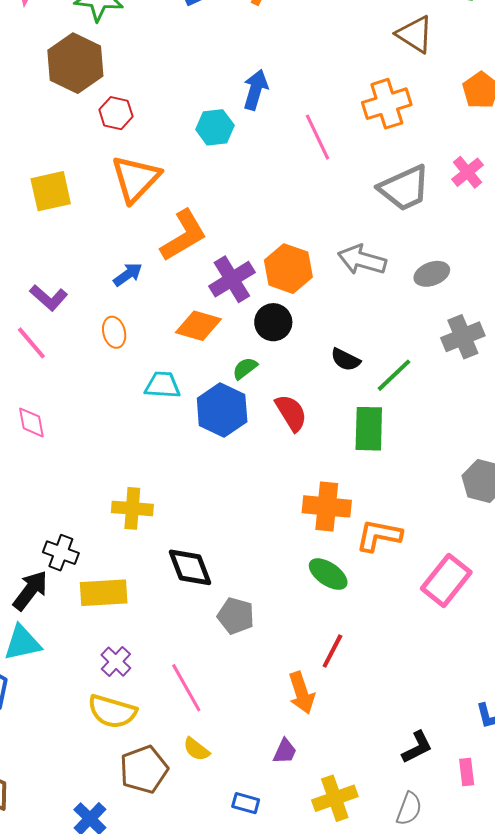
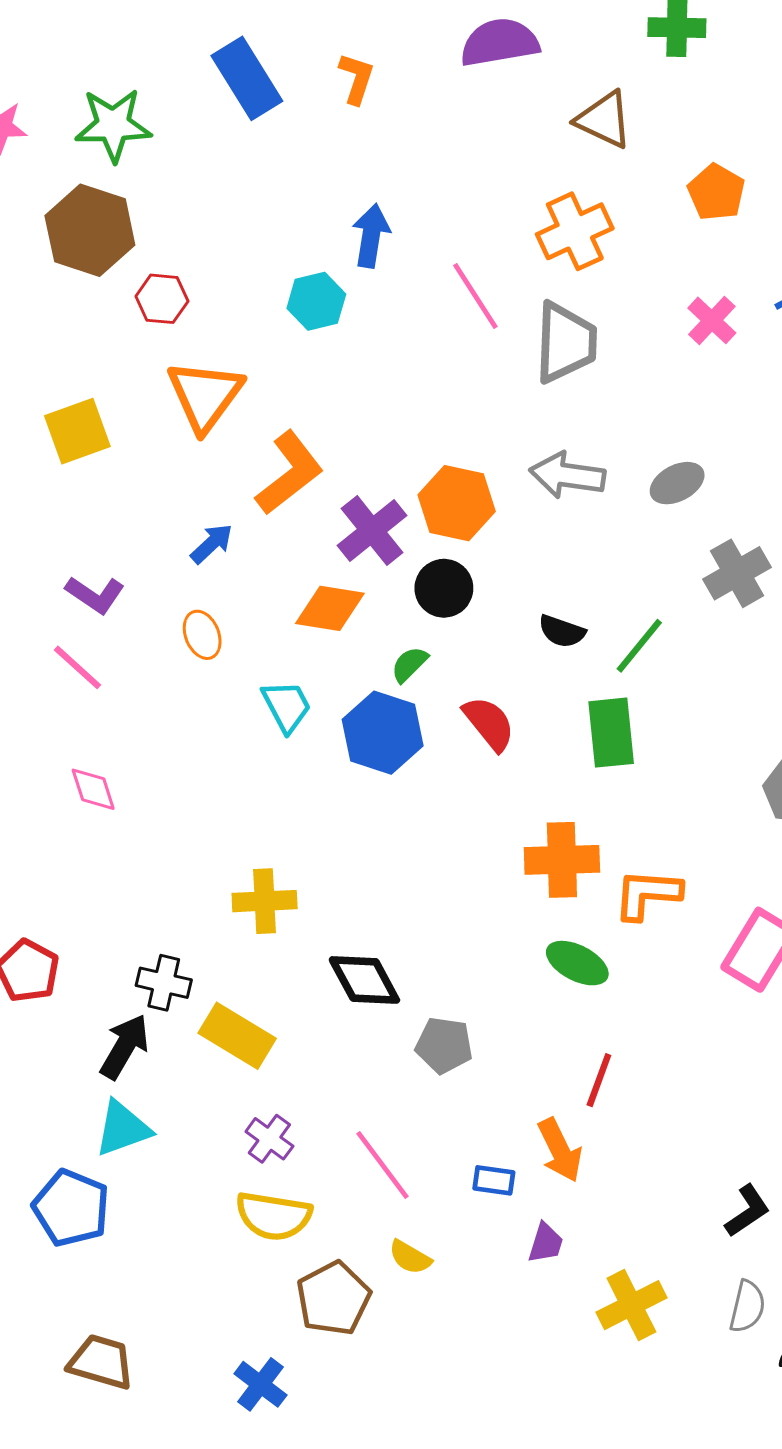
gray trapezoid: (404, 188) -> (566, 343), moved, turned -56
cyan trapezoid: (162, 385) -> (287, 706), turned 66
yellow rectangle: (104, 593) -> (237, 1036), turned 42
blue rectangle: (246, 803) -> (494, 1180), moved

